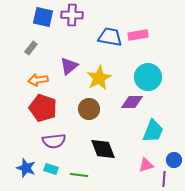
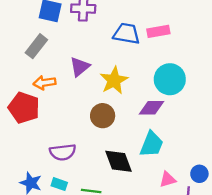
gray rectangle: (31, 48) -> (36, 46), size x1.5
red pentagon: (43, 108) -> (24, 108), moved
cyan trapezoid: (153, 131) -> (152, 144), moved

